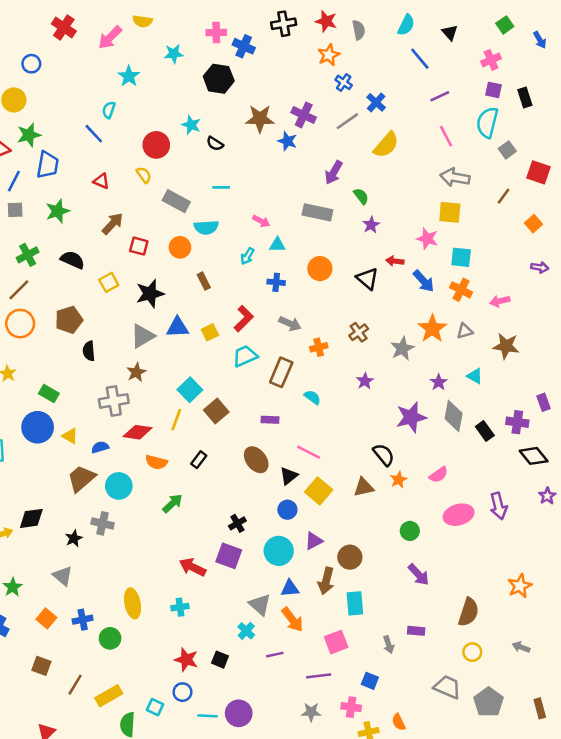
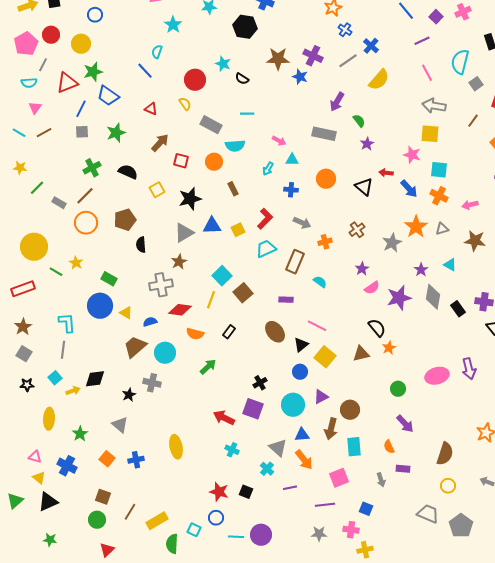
purple square: (494, 90) -> (436, 17), moved, turned 32
blue trapezoid: (48, 165) -> (108, 96), turned 115
pink semicircle: (439, 475) -> (372, 288), moved
cyan cross: (180, 607) -> (232, 450), moved, turned 32
green circle: (110, 638) -> (97, 520), moved
orange semicircle: (399, 722) -> (389, 447), moved

